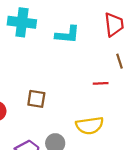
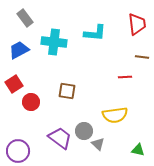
cyan cross: (22, 22) -> (54, 42), moved
brown line: (120, 61) -> (142, 57), turned -64

